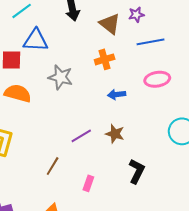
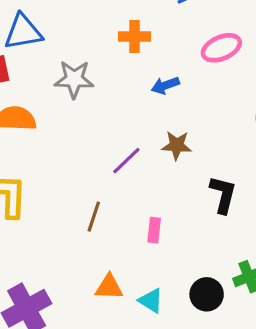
orange cross: (105, 59) -> (134, 37), turned 30

